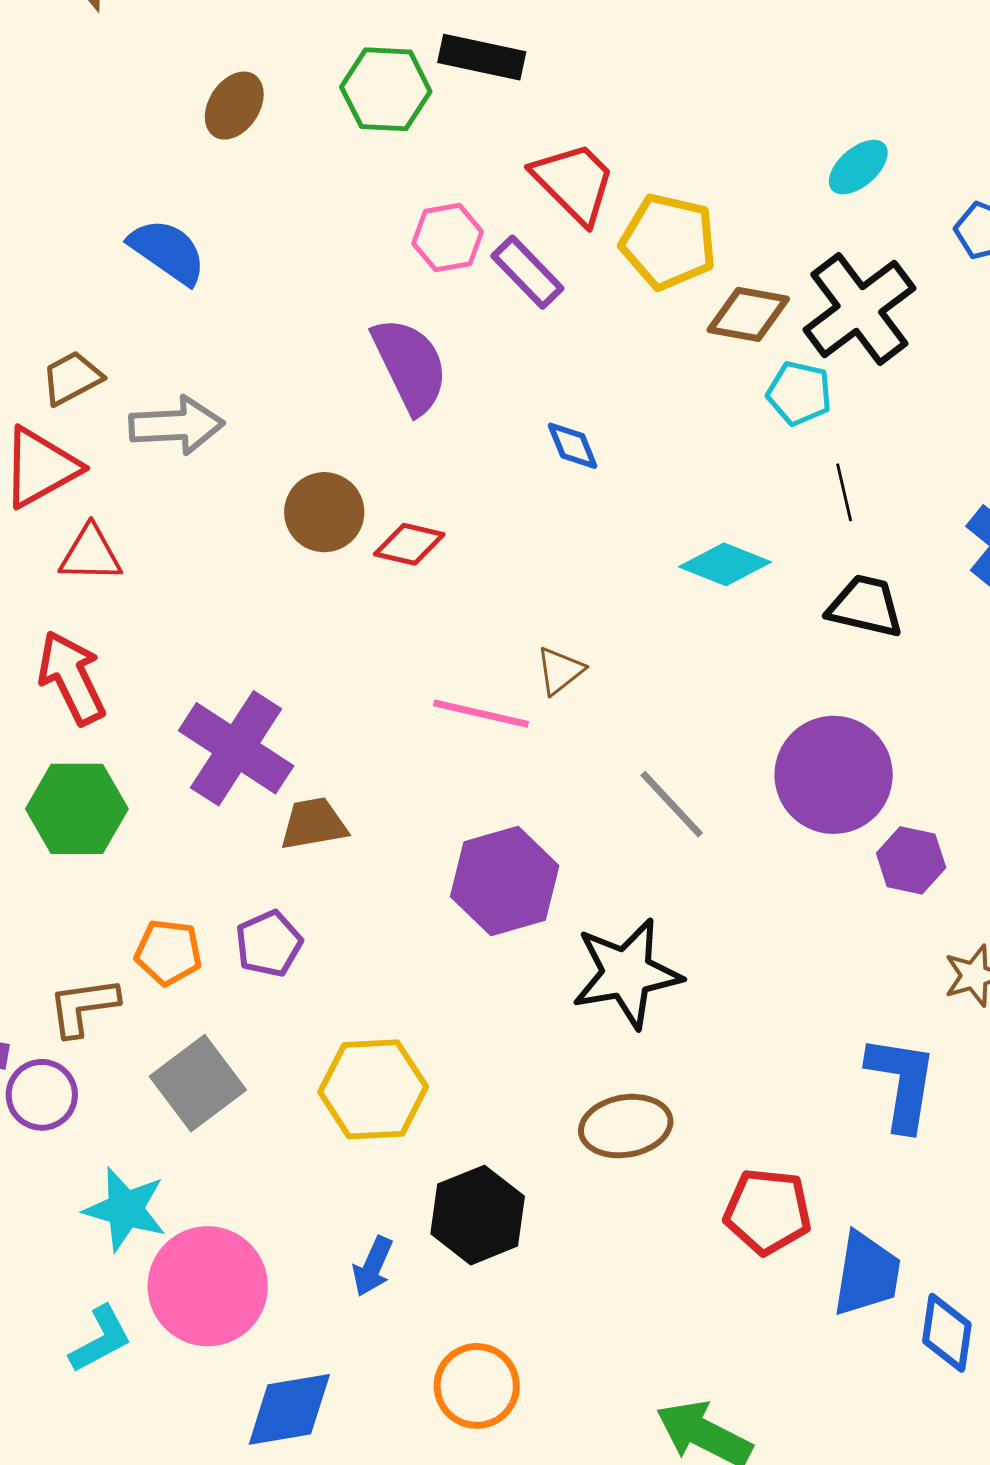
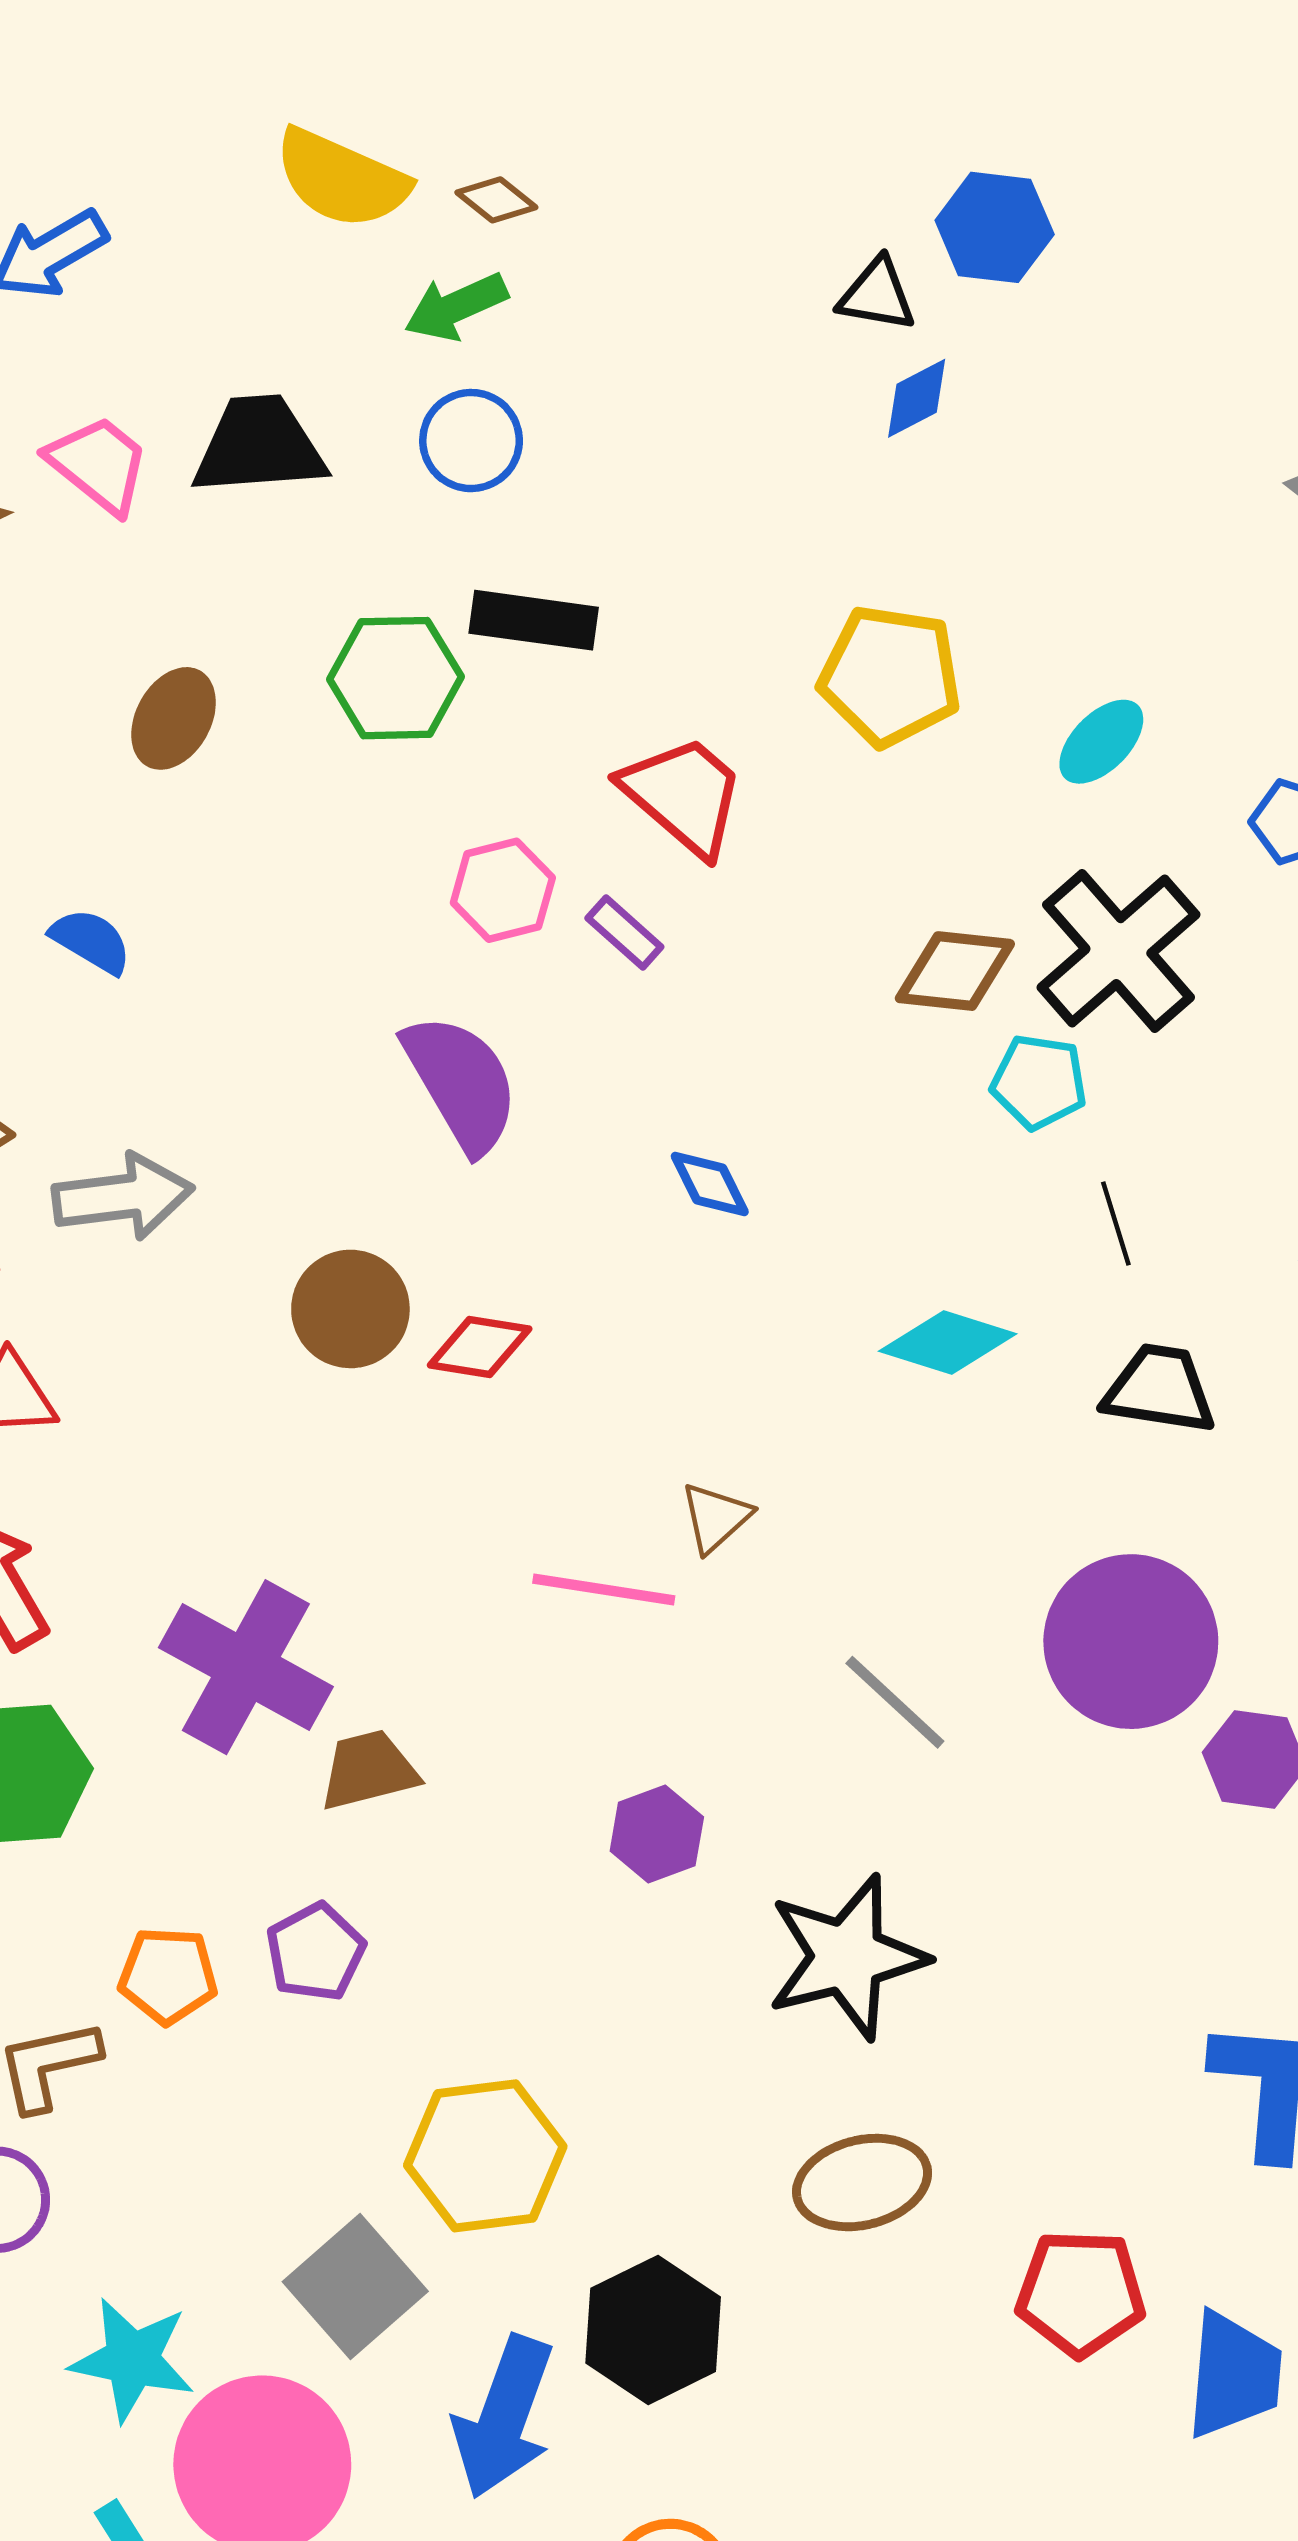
yellow pentagon: (668, 242) -> (890, 676), moved
blue semicircle: (168, 251) -> (91, 941), size x0.7
purple rectangle: (527, 272) -> (624, 933), size x0.7
purple hexagon: (505, 881) -> (657, 1834), size x0.6
gray square: (198, 1083) -> (355, 2287), moved
blue arrow: (373, 1266) -> (504, 2417), size x1.8

